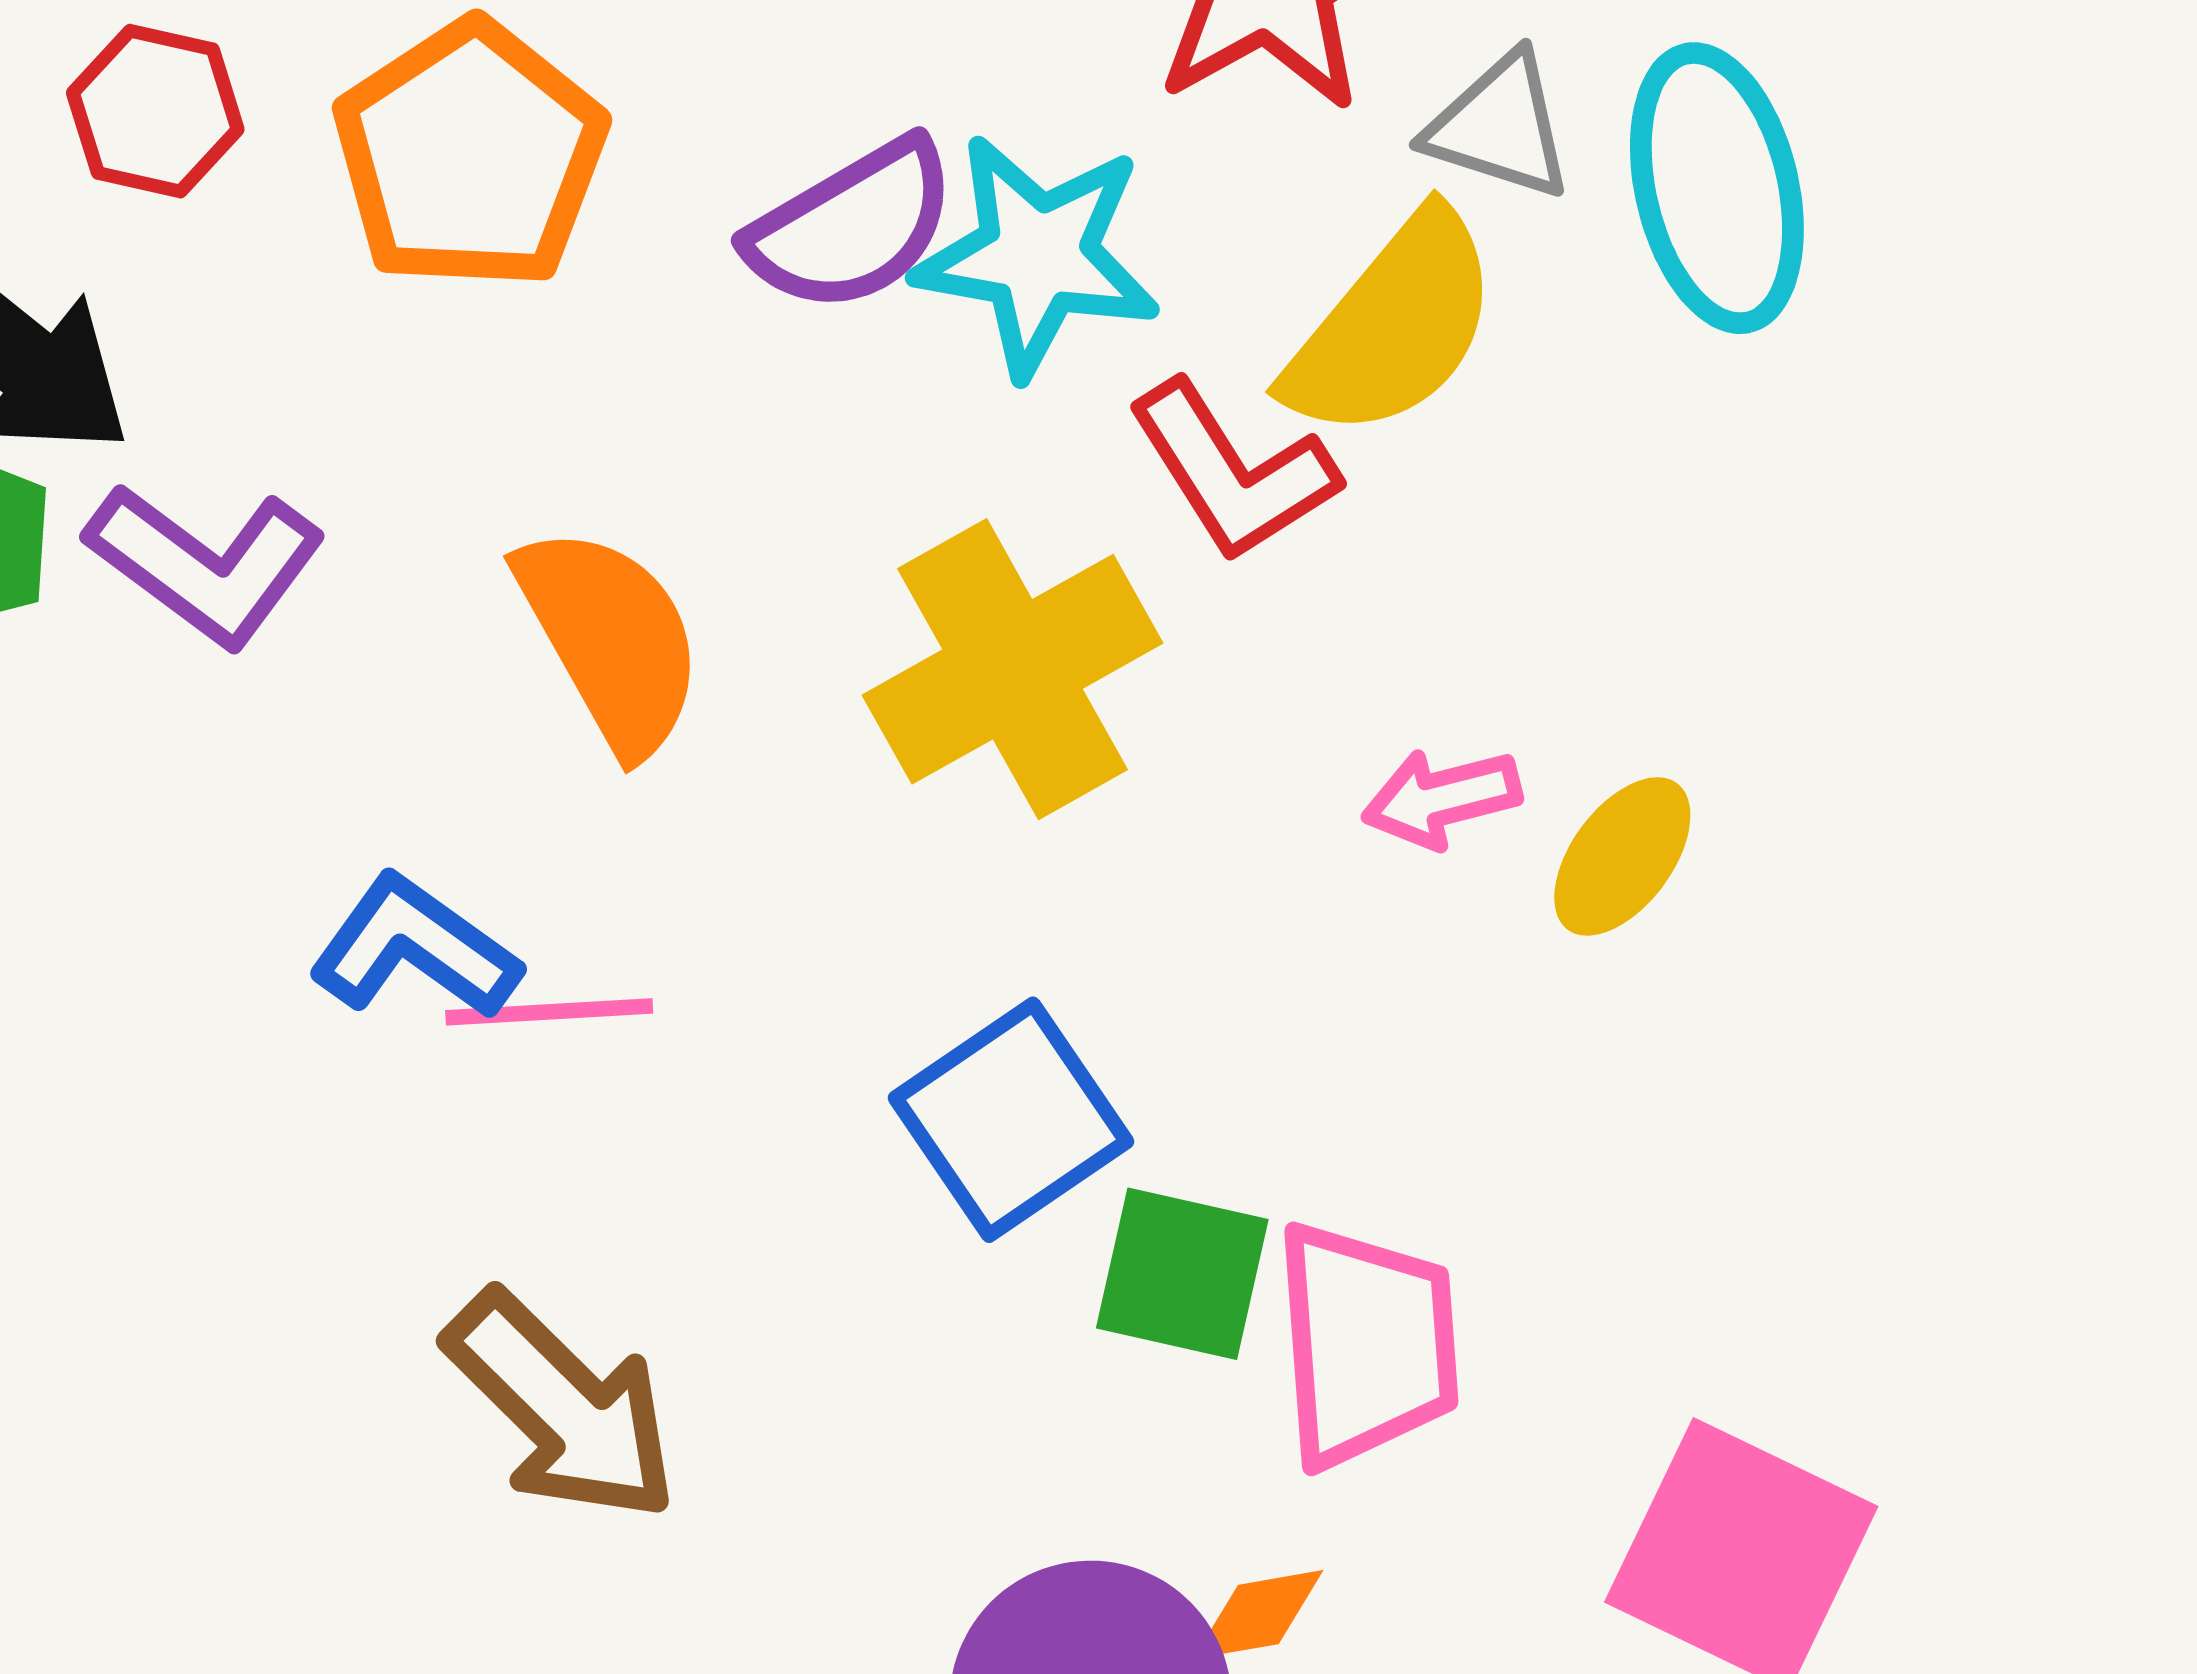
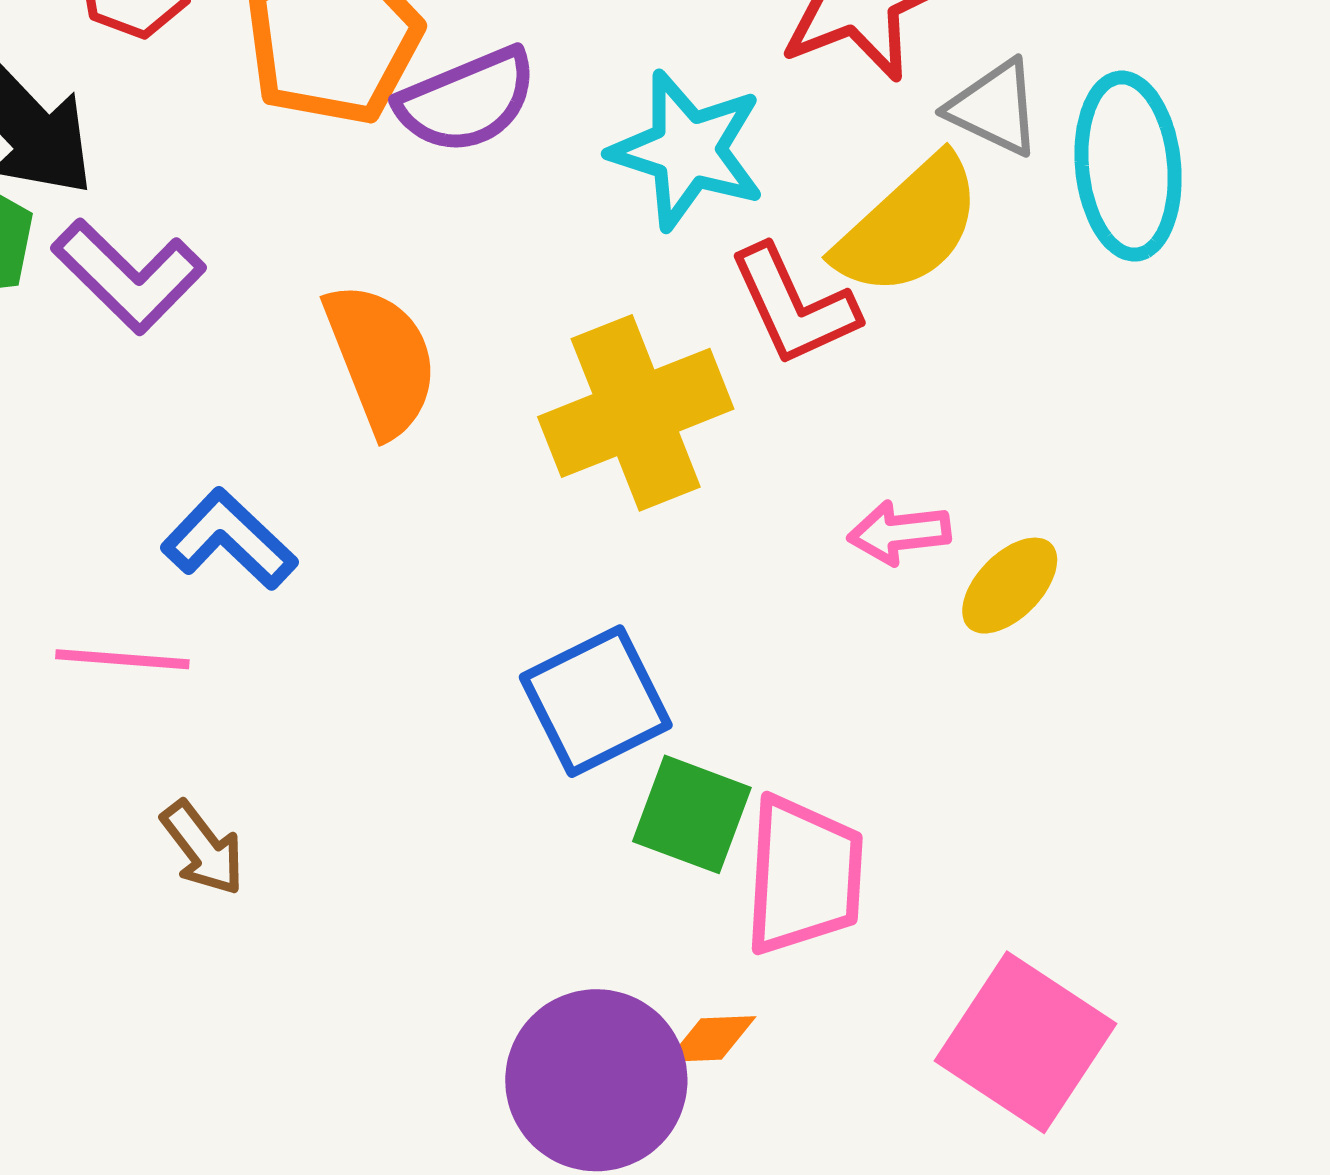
purple semicircle: (852, 226) -> (467, 100), moved
pink line: (549, 1012) -> (122, 659), moved
brown arrow: (562, 1407) -> (203, 848), moved, size x0.6

